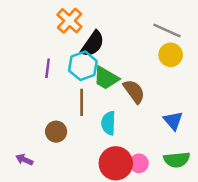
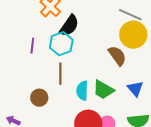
yellow circle: (171, 55) -> (133, 35), size x1.4
green trapezoid: (106, 78) -> (103, 90), moved
brown semicircle: (134, 91) -> (117, 56), moved

